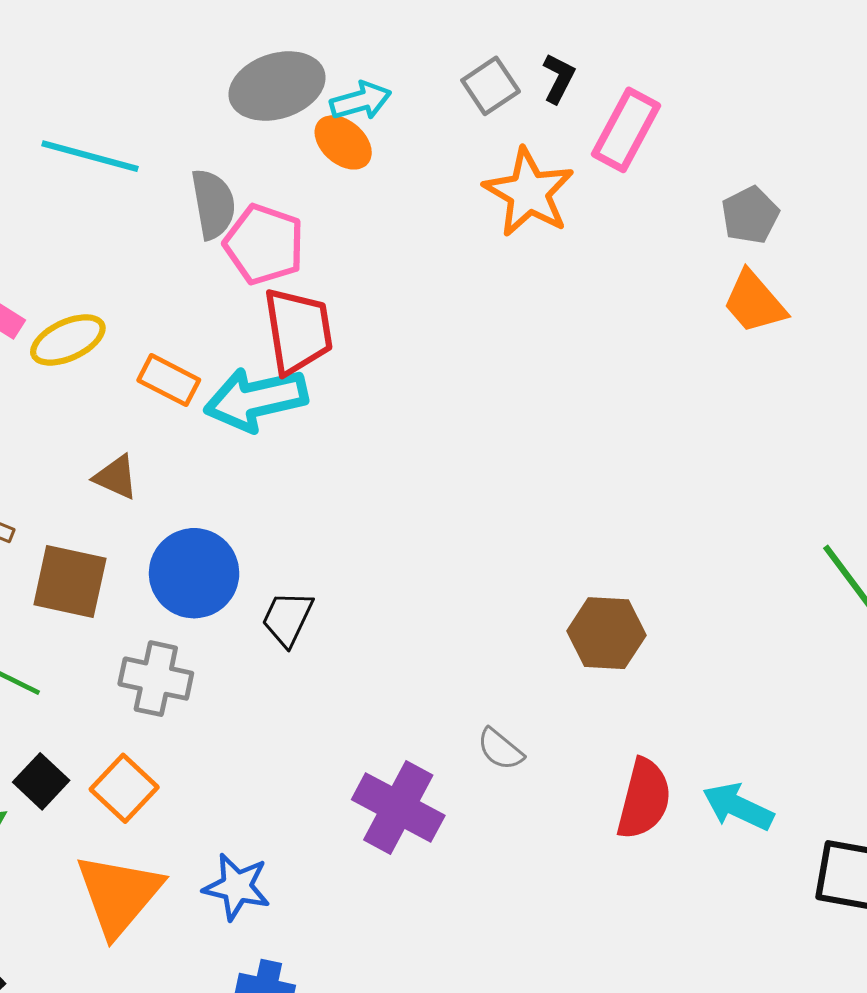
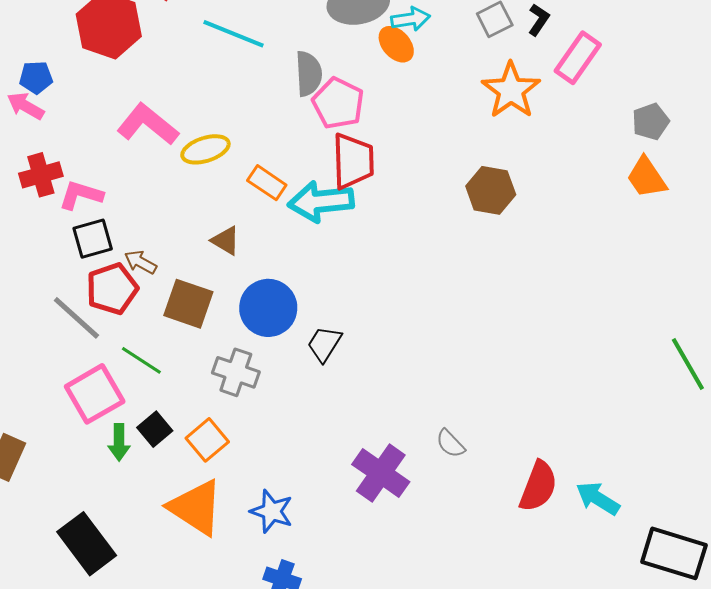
brown hexagon: (606, 633) -> (491, 190), moved
orange triangle: (119, 895) -> (196, 507), turned -44

